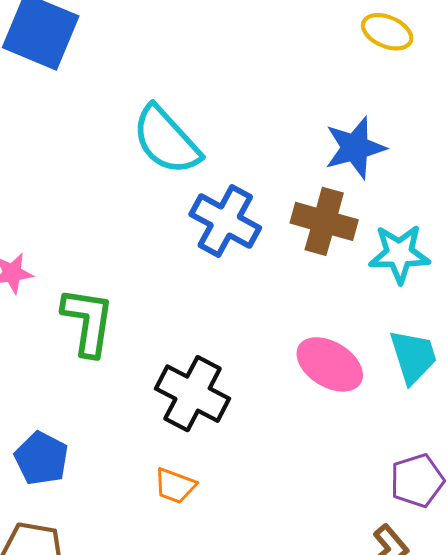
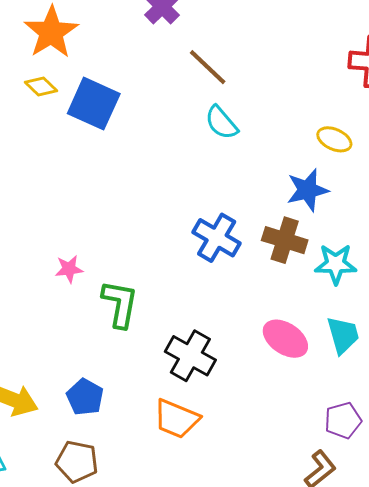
yellow ellipse: (387, 32) -> (334, 139), moved
cyan semicircle: (166, 140) -> (221, 123), moved, size x0.7
orange trapezoid: (175, 486) -> (176, 419), size x1.6

